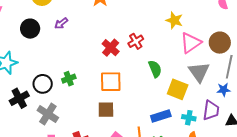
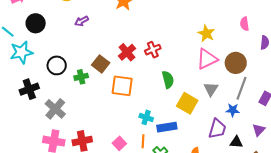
yellow star: (174, 20) -> (206, 33), moved
black circle: (30, 29) -> (36, 23), moved
gray triangle: (199, 72) -> (211, 89), size x0.7
black circle: (43, 84) -> (57, 65), moved
brown square: (106, 110) -> (101, 64), moved, turned 30
cyan cross: (189, 118) -> (146, 117), moved

